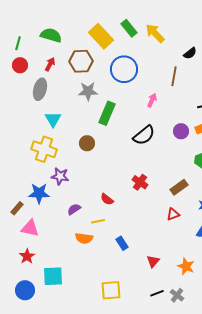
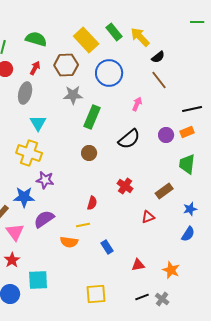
black semicircle: (190, 53) -> (158, 57), moved
brown line: (174, 76) -> (159, 80), turned -48
brown circle: (87, 143) -> (89, 153), moved
red semicircle: (107, 199) -> (92, 203), turned -112
purple semicircle: (74, 209) -> (44, 219), moved, size x1.5
red triangle: (173, 214) -> (148, 217), moved
pink triangle: (30, 228) -> (15, 232), turned 42
red triangle: (153, 261) -> (138, 265), turned 40

